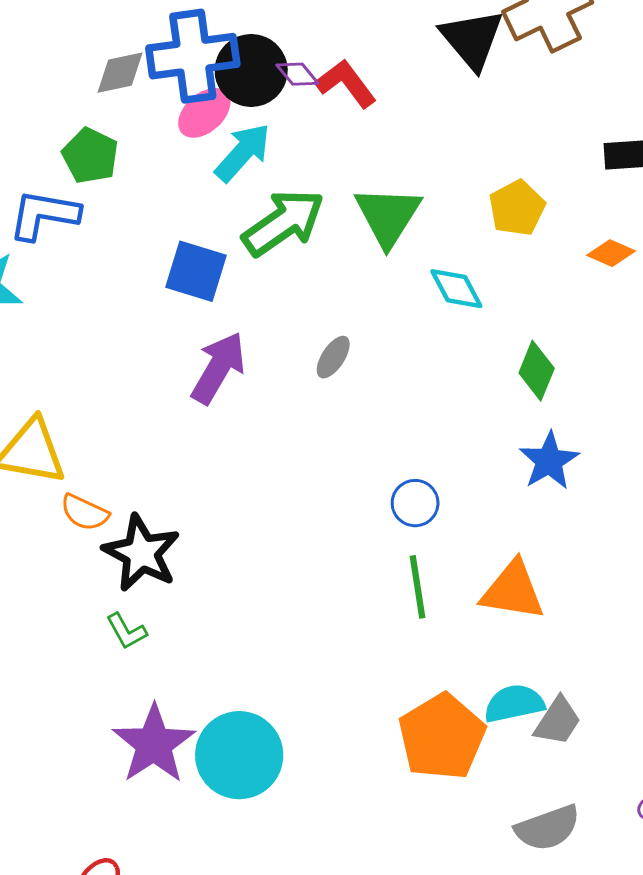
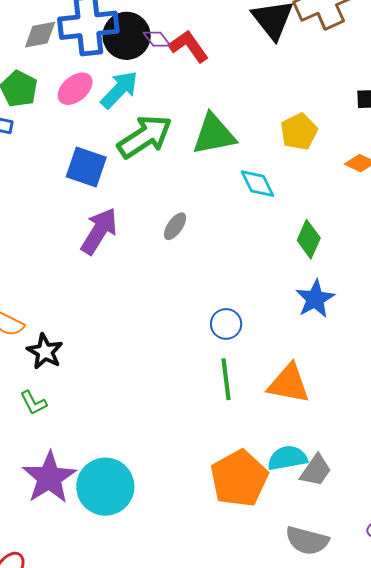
pink ellipse: (204, 113) -> (75, 89), moved
green triangle: (388, 216) -> (214, 134), turned 45
black star: (141, 553) -> (45, 352), size x0.7
gray semicircle: (548, 828) -> (307, 541), turned 33

